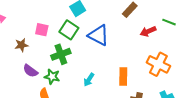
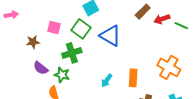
red arrow: (148, 31) -> (162, 19), moved
cyan arrow: (89, 80) -> (107, 81), moved

